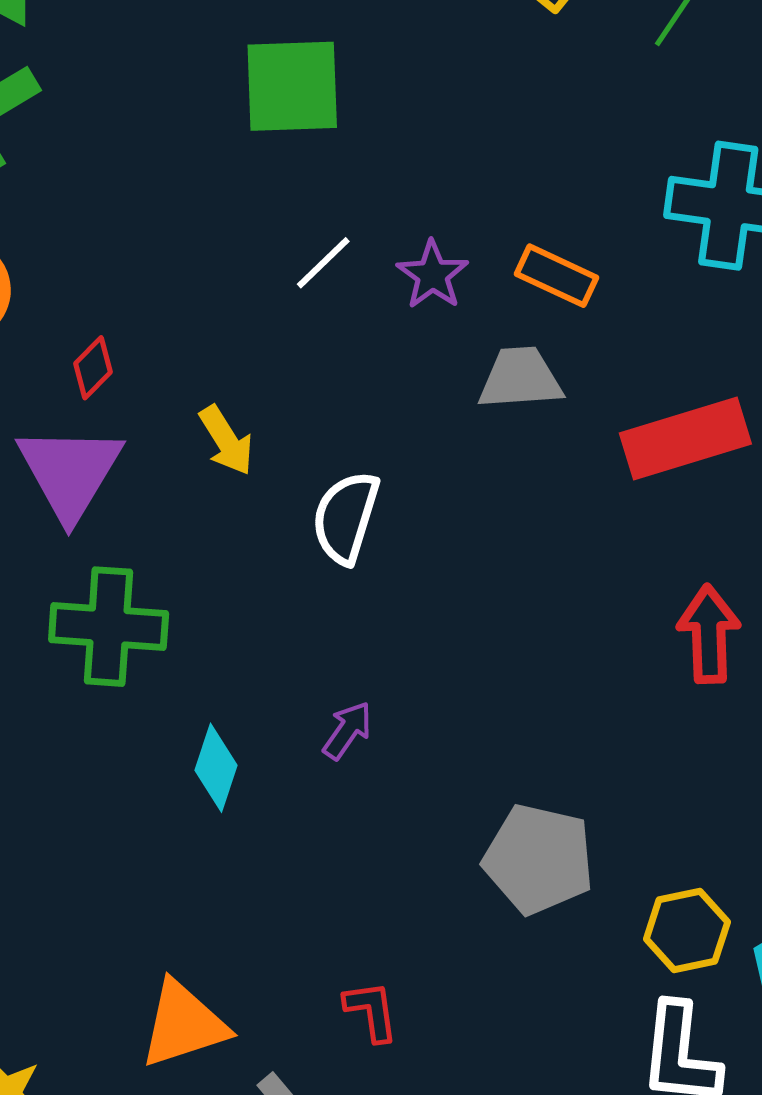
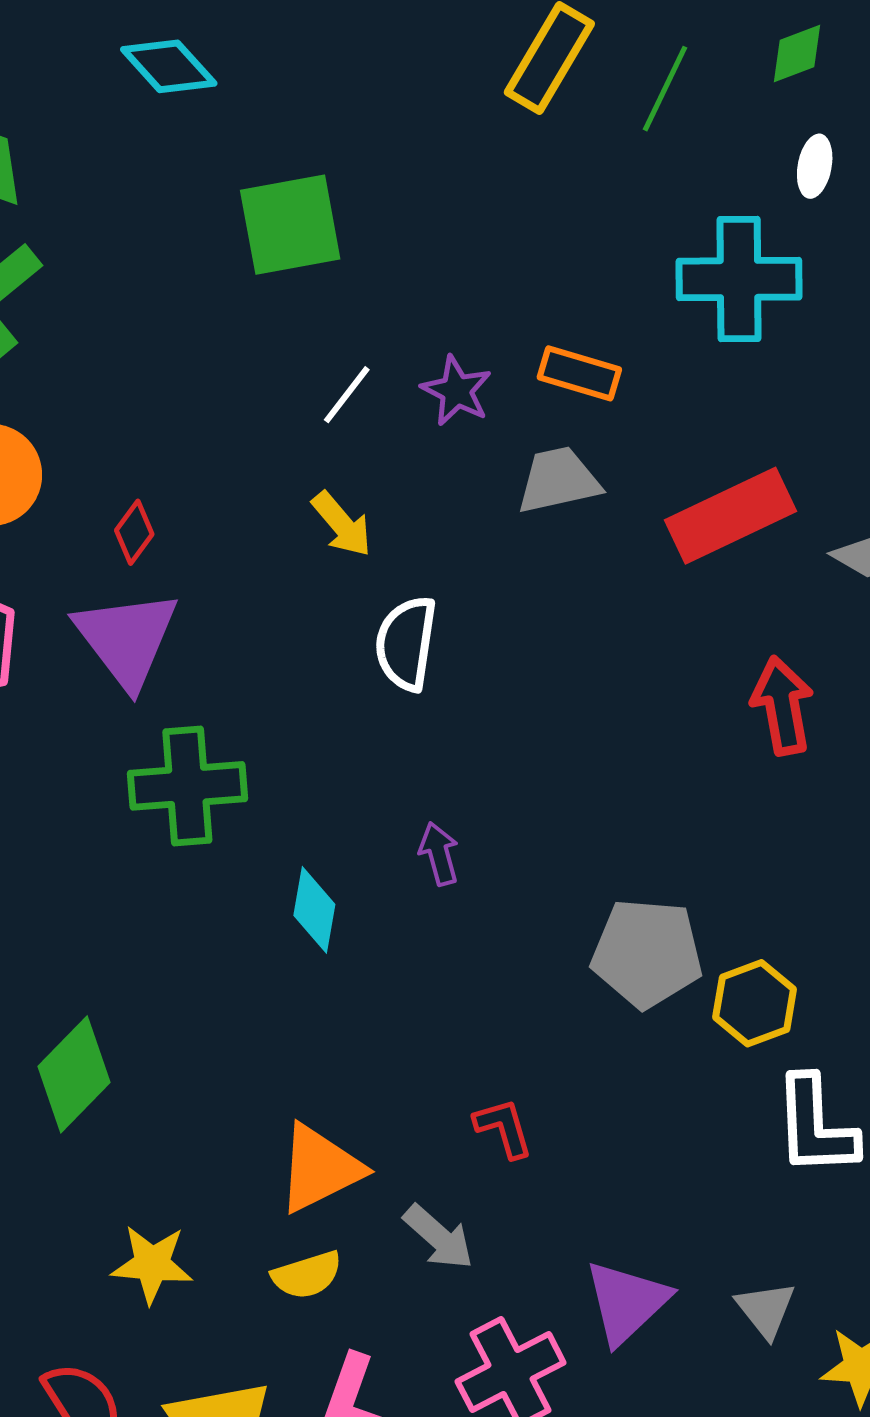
yellow arrow: (226, 440) -> (342, 524), moved
purple arrow: (347, 730) -> (439, 854), turned -42
yellow hexagon: (687, 931) -> (755, 1003), moved

